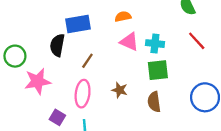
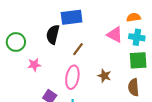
orange semicircle: (123, 16) -> (134, 17), moved
pink star: (38, 81) -> (34, 65), size x0.6

